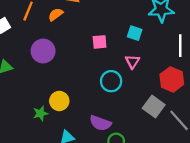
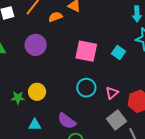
pink square: (100, 42) -> (86, 51), size x1.6
pink triangle: (132, 62) -> (112, 93), moved

